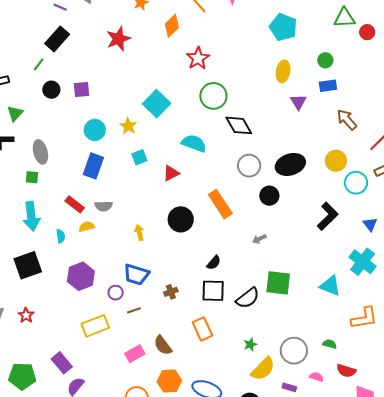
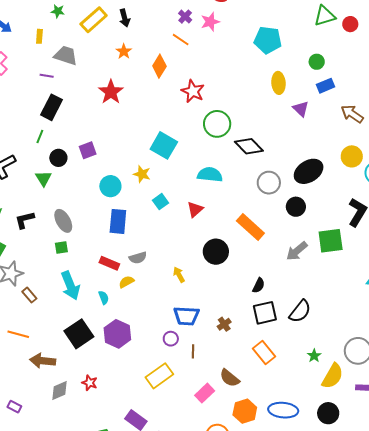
green triangle: (15, 113) -> (43, 178), moved
gray arrow: (259, 239) -> (297, 251), size x1.6
purple hexagon: (81, 276) -> (117, 334), moved
green square: (278, 283) -> (331, 241), moved
brown line: (134, 310) -> (193, 351), turned -56

